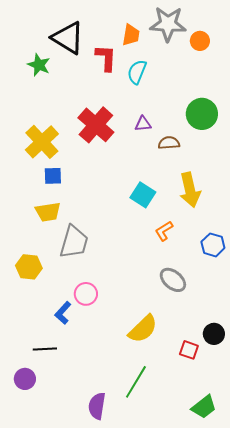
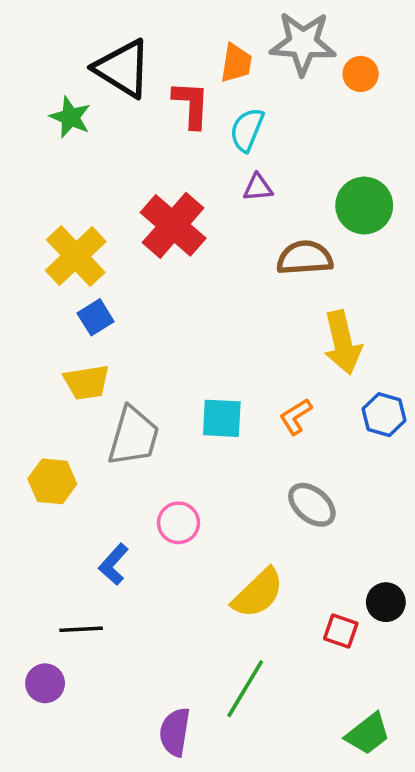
purple triangle: (143, 124) -> (258, 188), moved
brown semicircle: (169, 143) -> (305, 258), size x1.4
blue square: (53, 176) -> (96, 317), turned -30
cyan square: (143, 195) -> (222, 418), moved, turned -30
blue hexagon: (213, 245) -> (384, 415), moved
pink circle: (86, 294) -> (178, 523), moved

